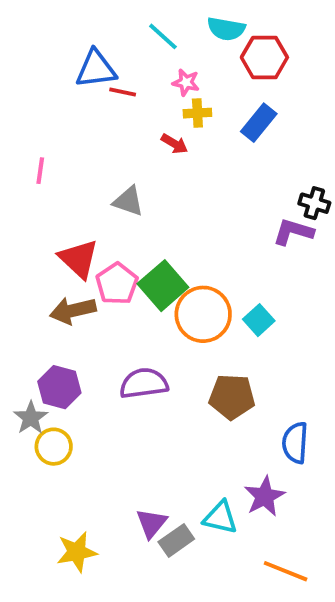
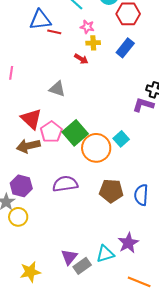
cyan square: (259, 320) -> (121, 139), moved
blue semicircle: (295, 443) -> (141, 195), moved
cyan triangle: (220, 517) -> (105, 254), turned -30

